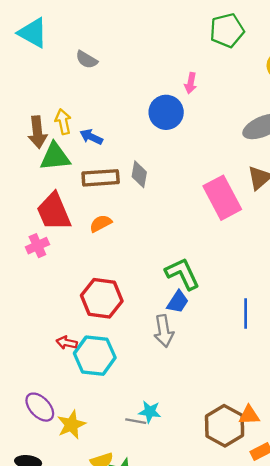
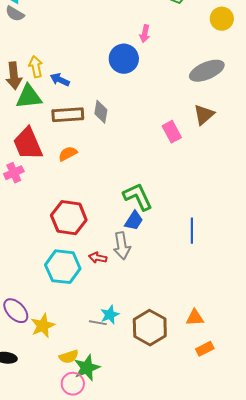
gray semicircle: (87, 60) -> (15, 14), moved
pink rectangle: (222, 198) -> (172, 132), size x0.6
red arrow: (67, 343) -> (98, 258), moved
cyan star: (150, 412) -> (110, 315), turned -30
brown hexagon: (225, 426) -> (150, 328), moved

